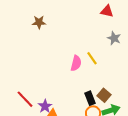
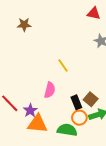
yellow line: (92, 58) -> (63, 65), moved
pink semicircle: (76, 63) -> (50, 90), moved

